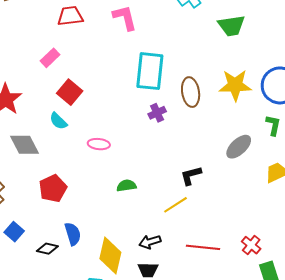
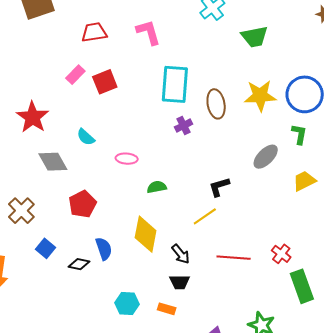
red square: (70, 92) -> (105, 82), moved, turned 30
green semicircle: (126, 186) -> (157, 187), moved
black arrow: (150, 242) -> (181, 254), turned -110
yellow diamond: (110, 256) -> (146, 234), moved

